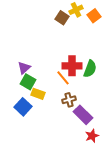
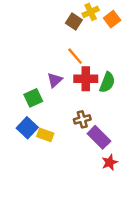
purple triangle: (24, 68) -> (55, 80), moved
orange line: (63, 78) -> (75, 56), moved
green square: (28, 82) -> (33, 98), turned 35
yellow rectangle: (38, 94) -> (45, 135), moved

